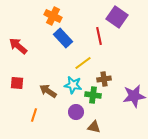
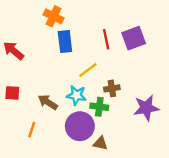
purple square: (117, 17) -> (134, 38), moved, turned 35
blue rectangle: (63, 38) -> (65, 42), turned 36
purple circle: (76, 112) -> (80, 126), size x1.6

